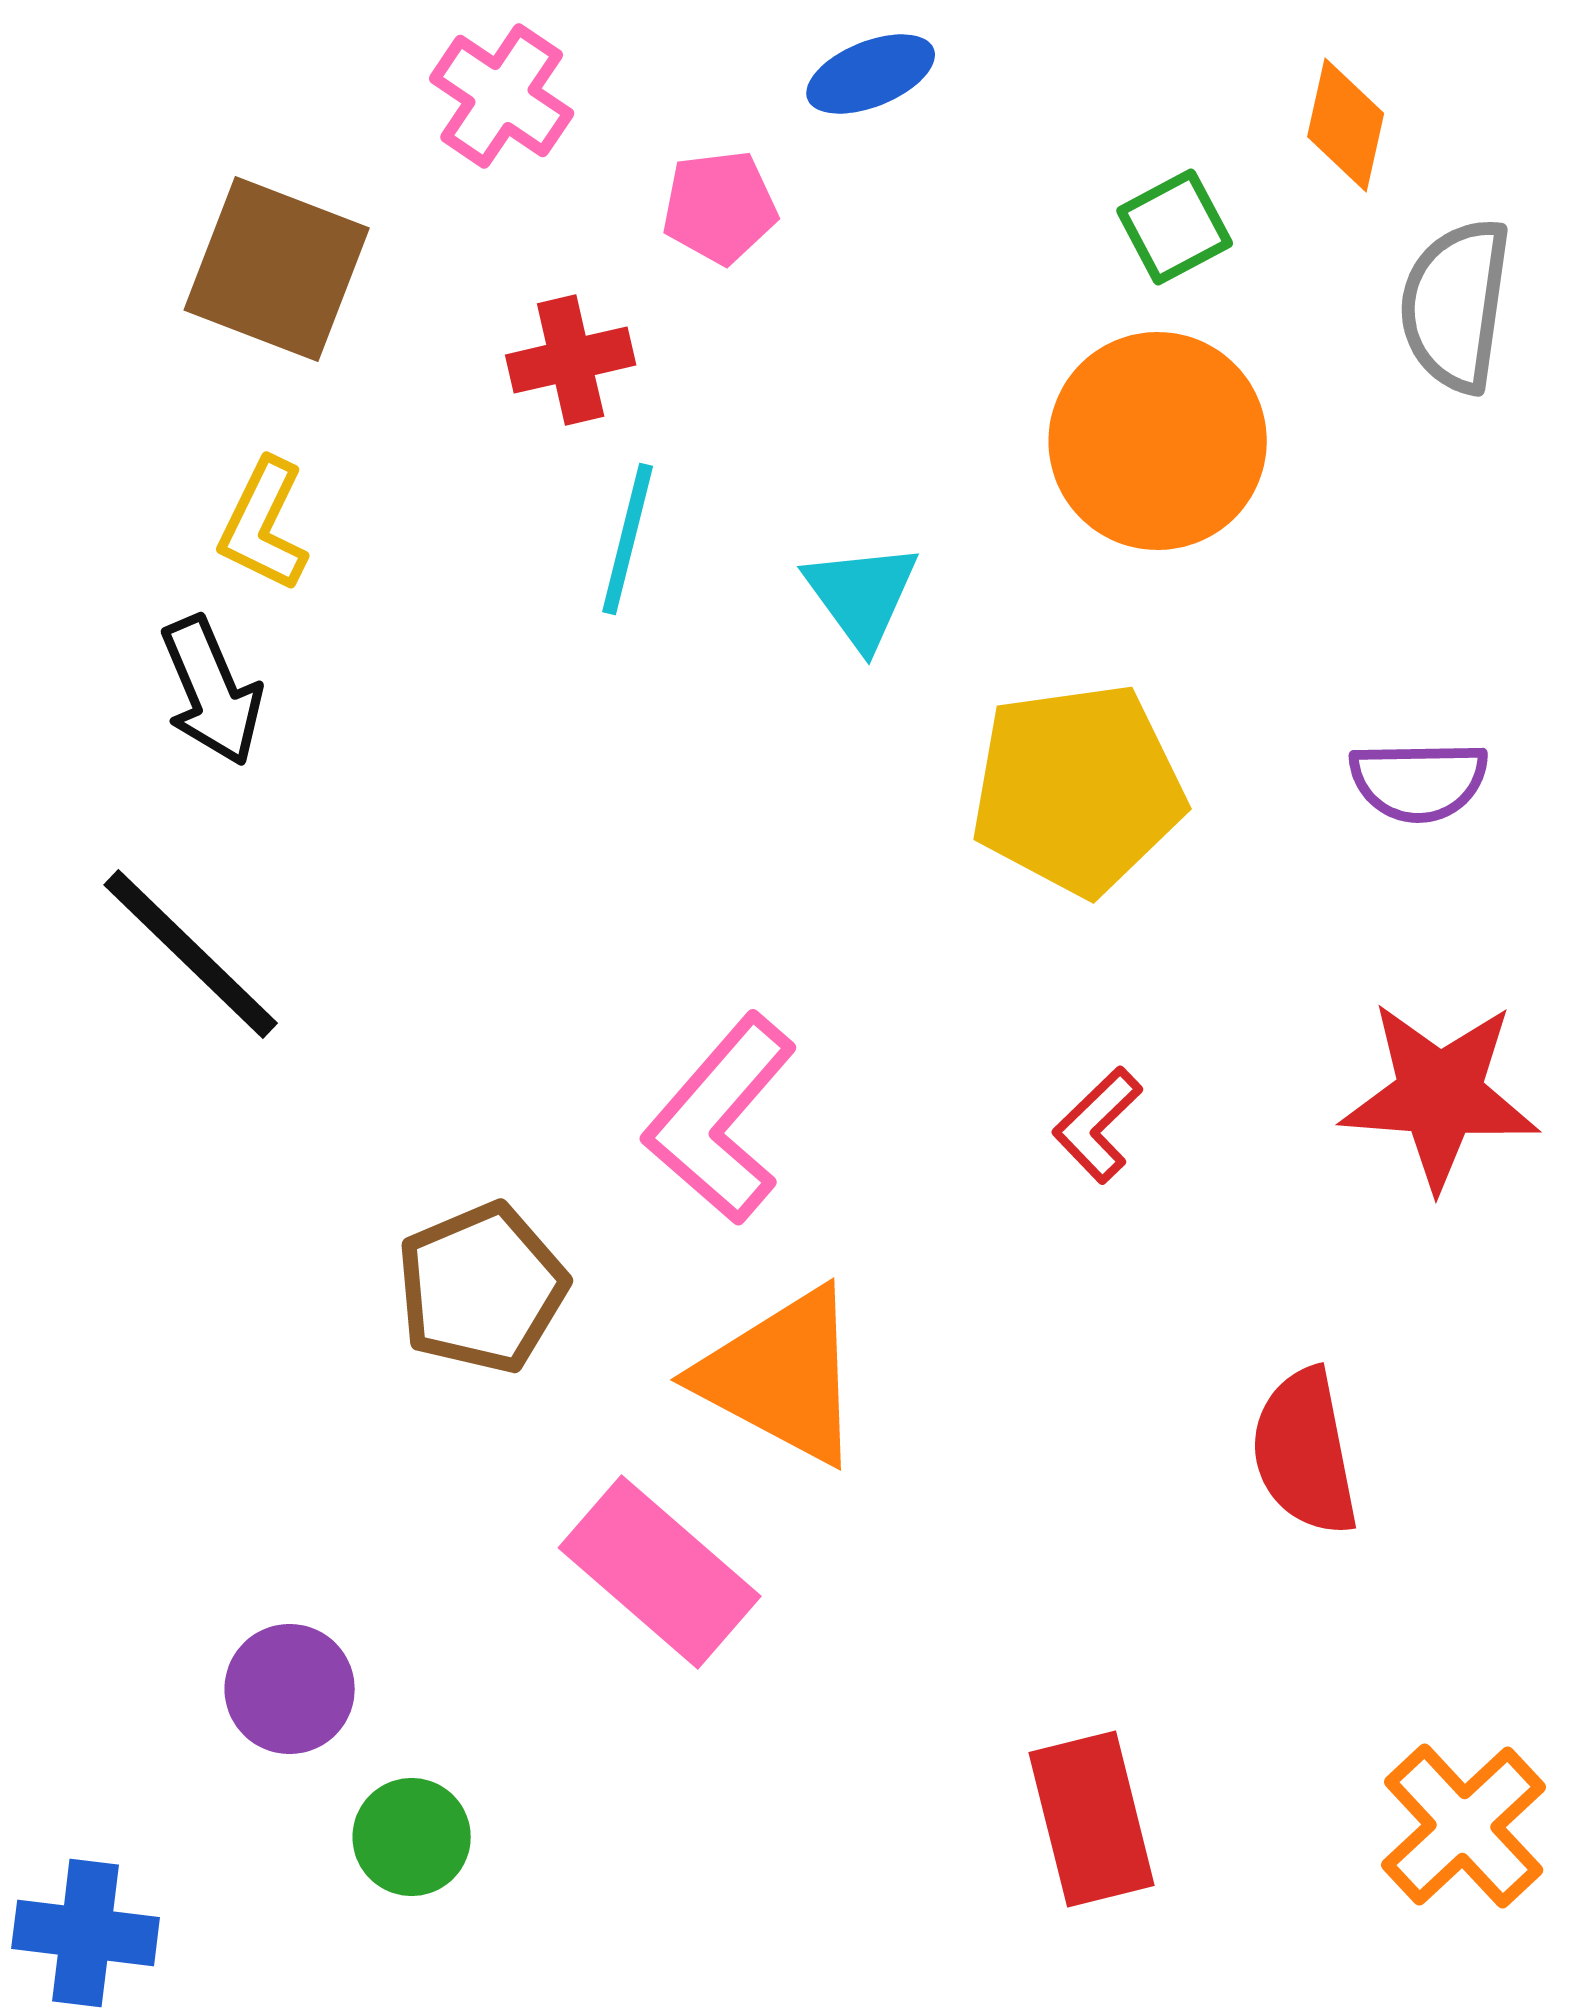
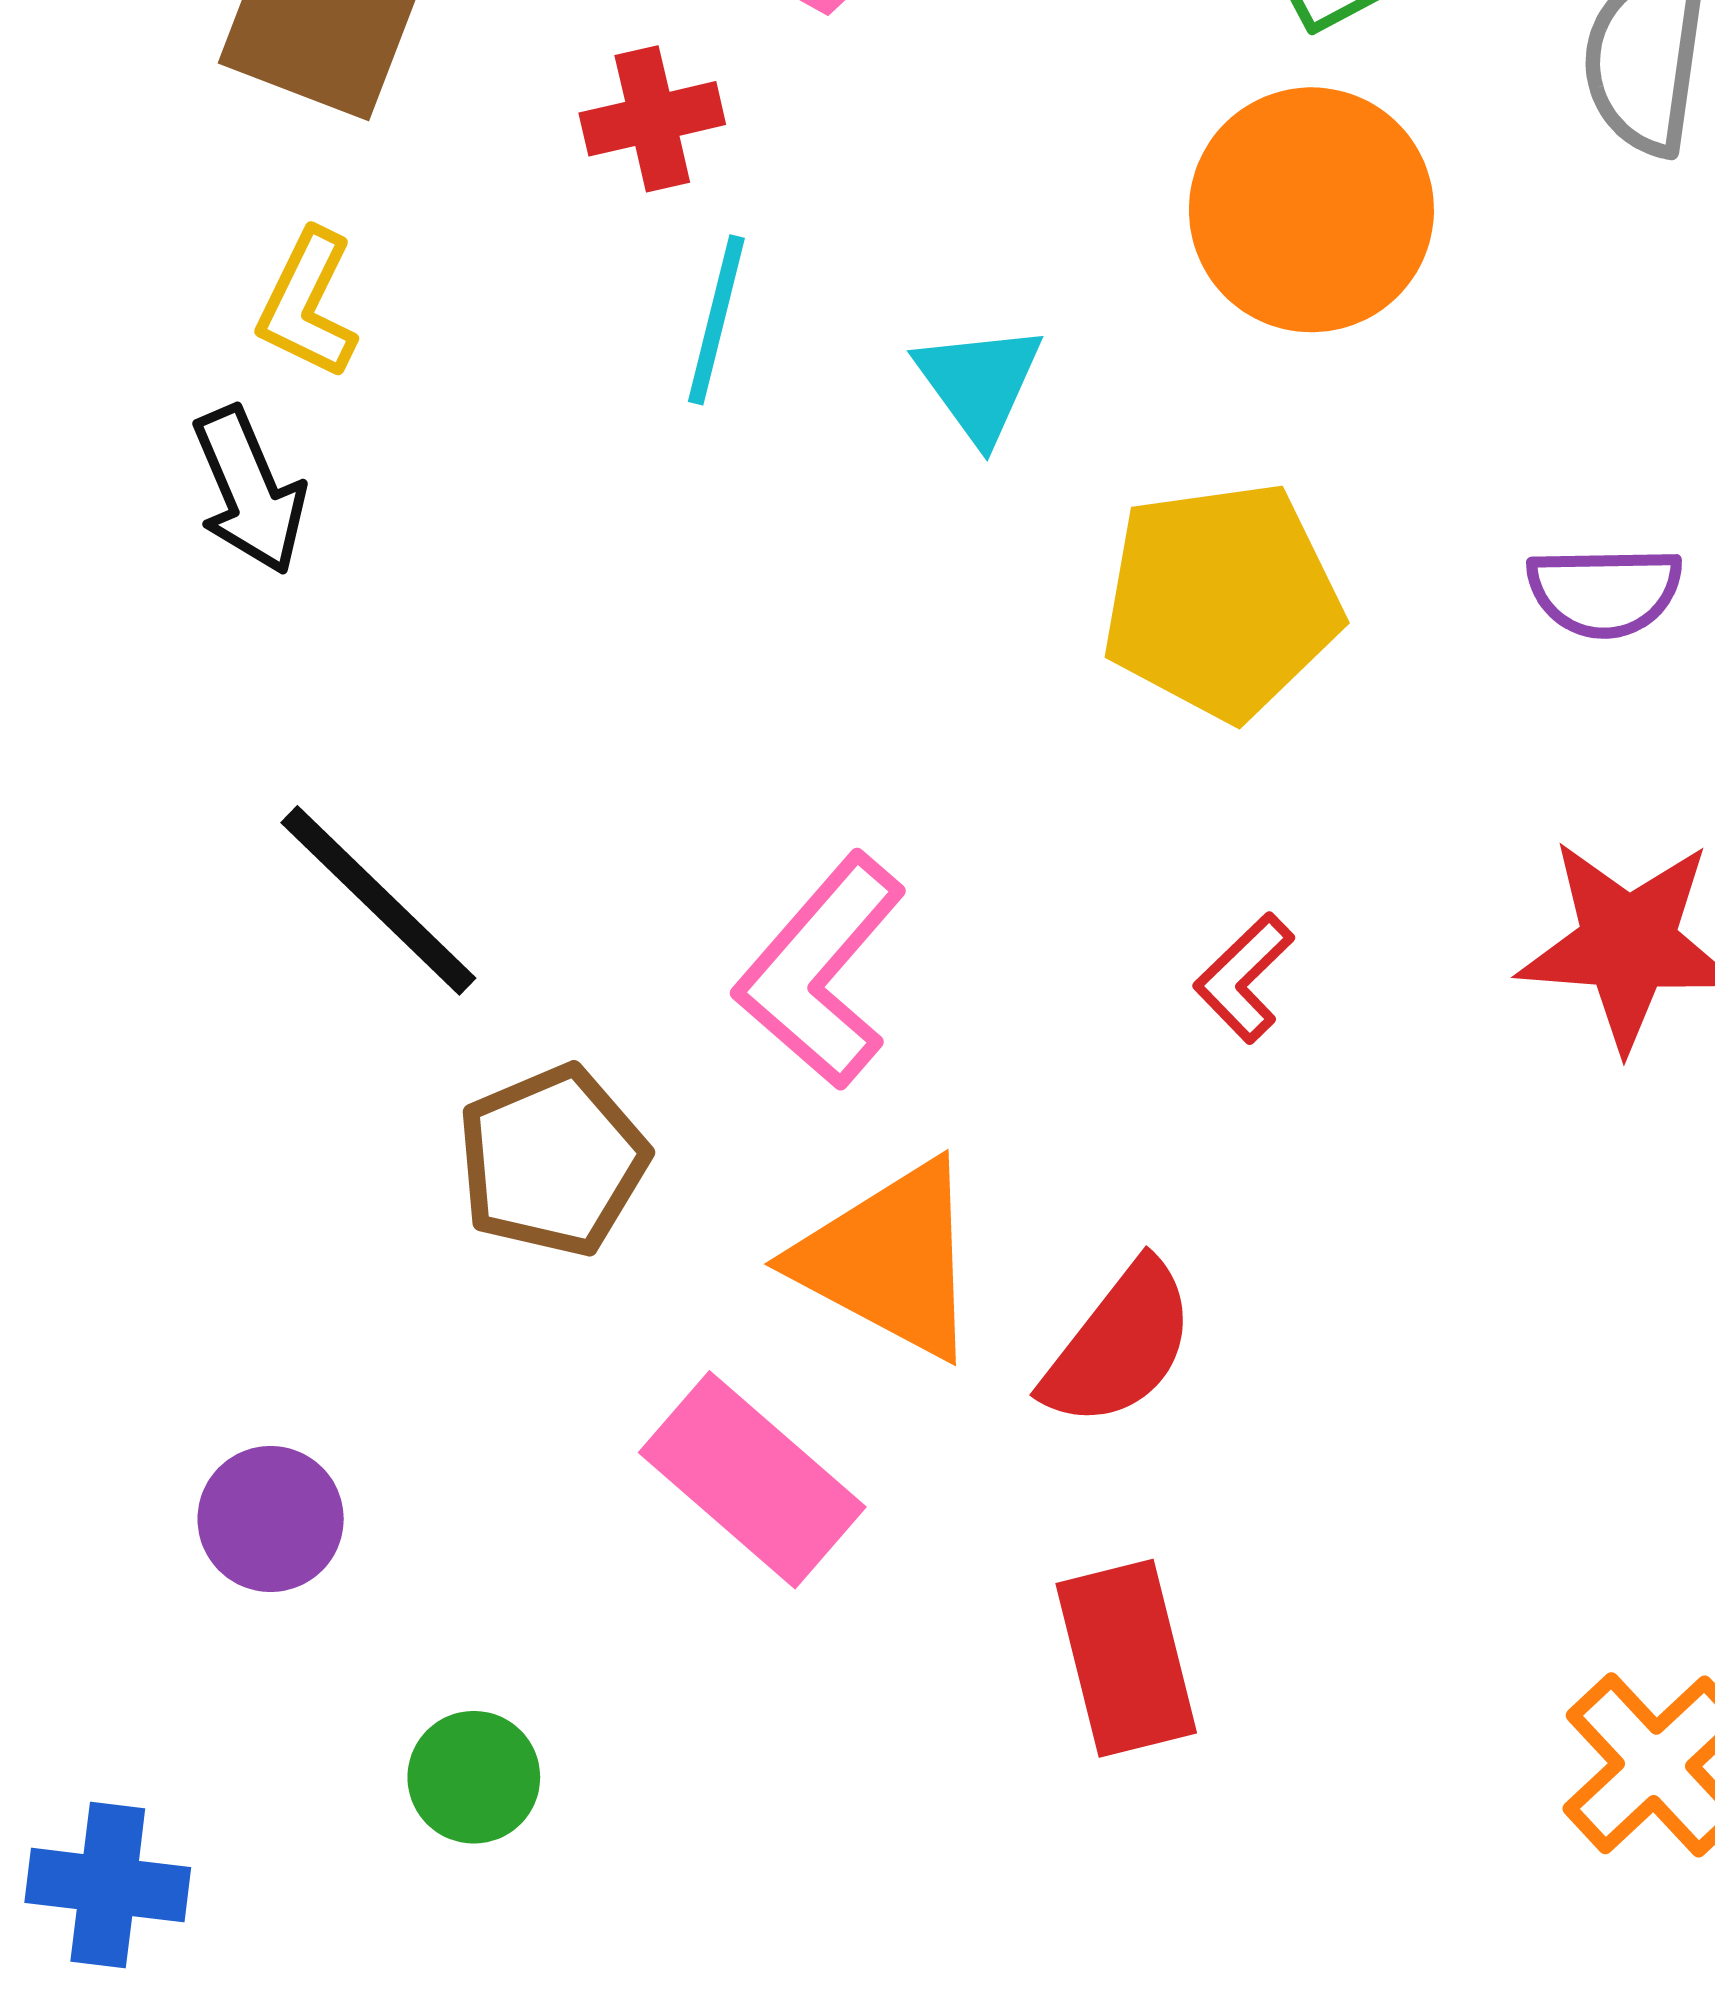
black line: (191, 954) -> (378, 900), moved
red semicircle: (1305, 1452) -> (1119, 1345), moved, turned -131
purple circle: (290, 1689) -> (271, 1519), moved
red rectangle: (1092, 1819) -> (1126, 1658), moved

